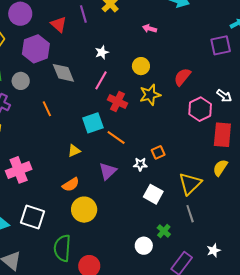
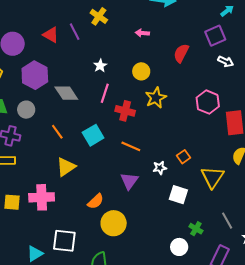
red triangle: (59, 24) -> (51, 35), moved
red semicircle: (182, 77) -> (181, 53), moved
white arrow: (224, 96) -> (226, 61), moved
cyan square: (93, 123) -> (93, 135), moved
yellow triangle: (74, 151) -> (66, 167), moved, size x1.5
orange square: (158, 152) -> (184, 157), moved
pink cross: (19, 170) -> (42, 197), turned 30
gray line: (190, 214) -> (227, 221), moved

